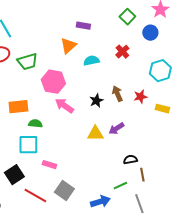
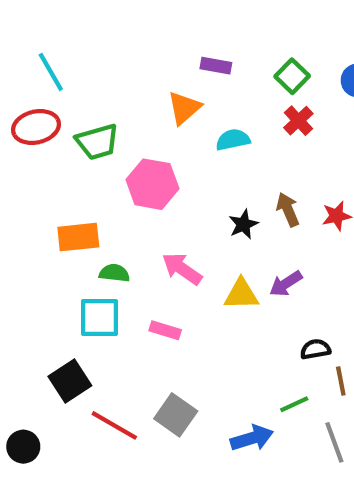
green square: (127, 17) -> (292, 76), moved
pink arrow: (64, 106) -> (182, 269), moved
pink rectangle: (49, 165) -> (165, 330), moved

